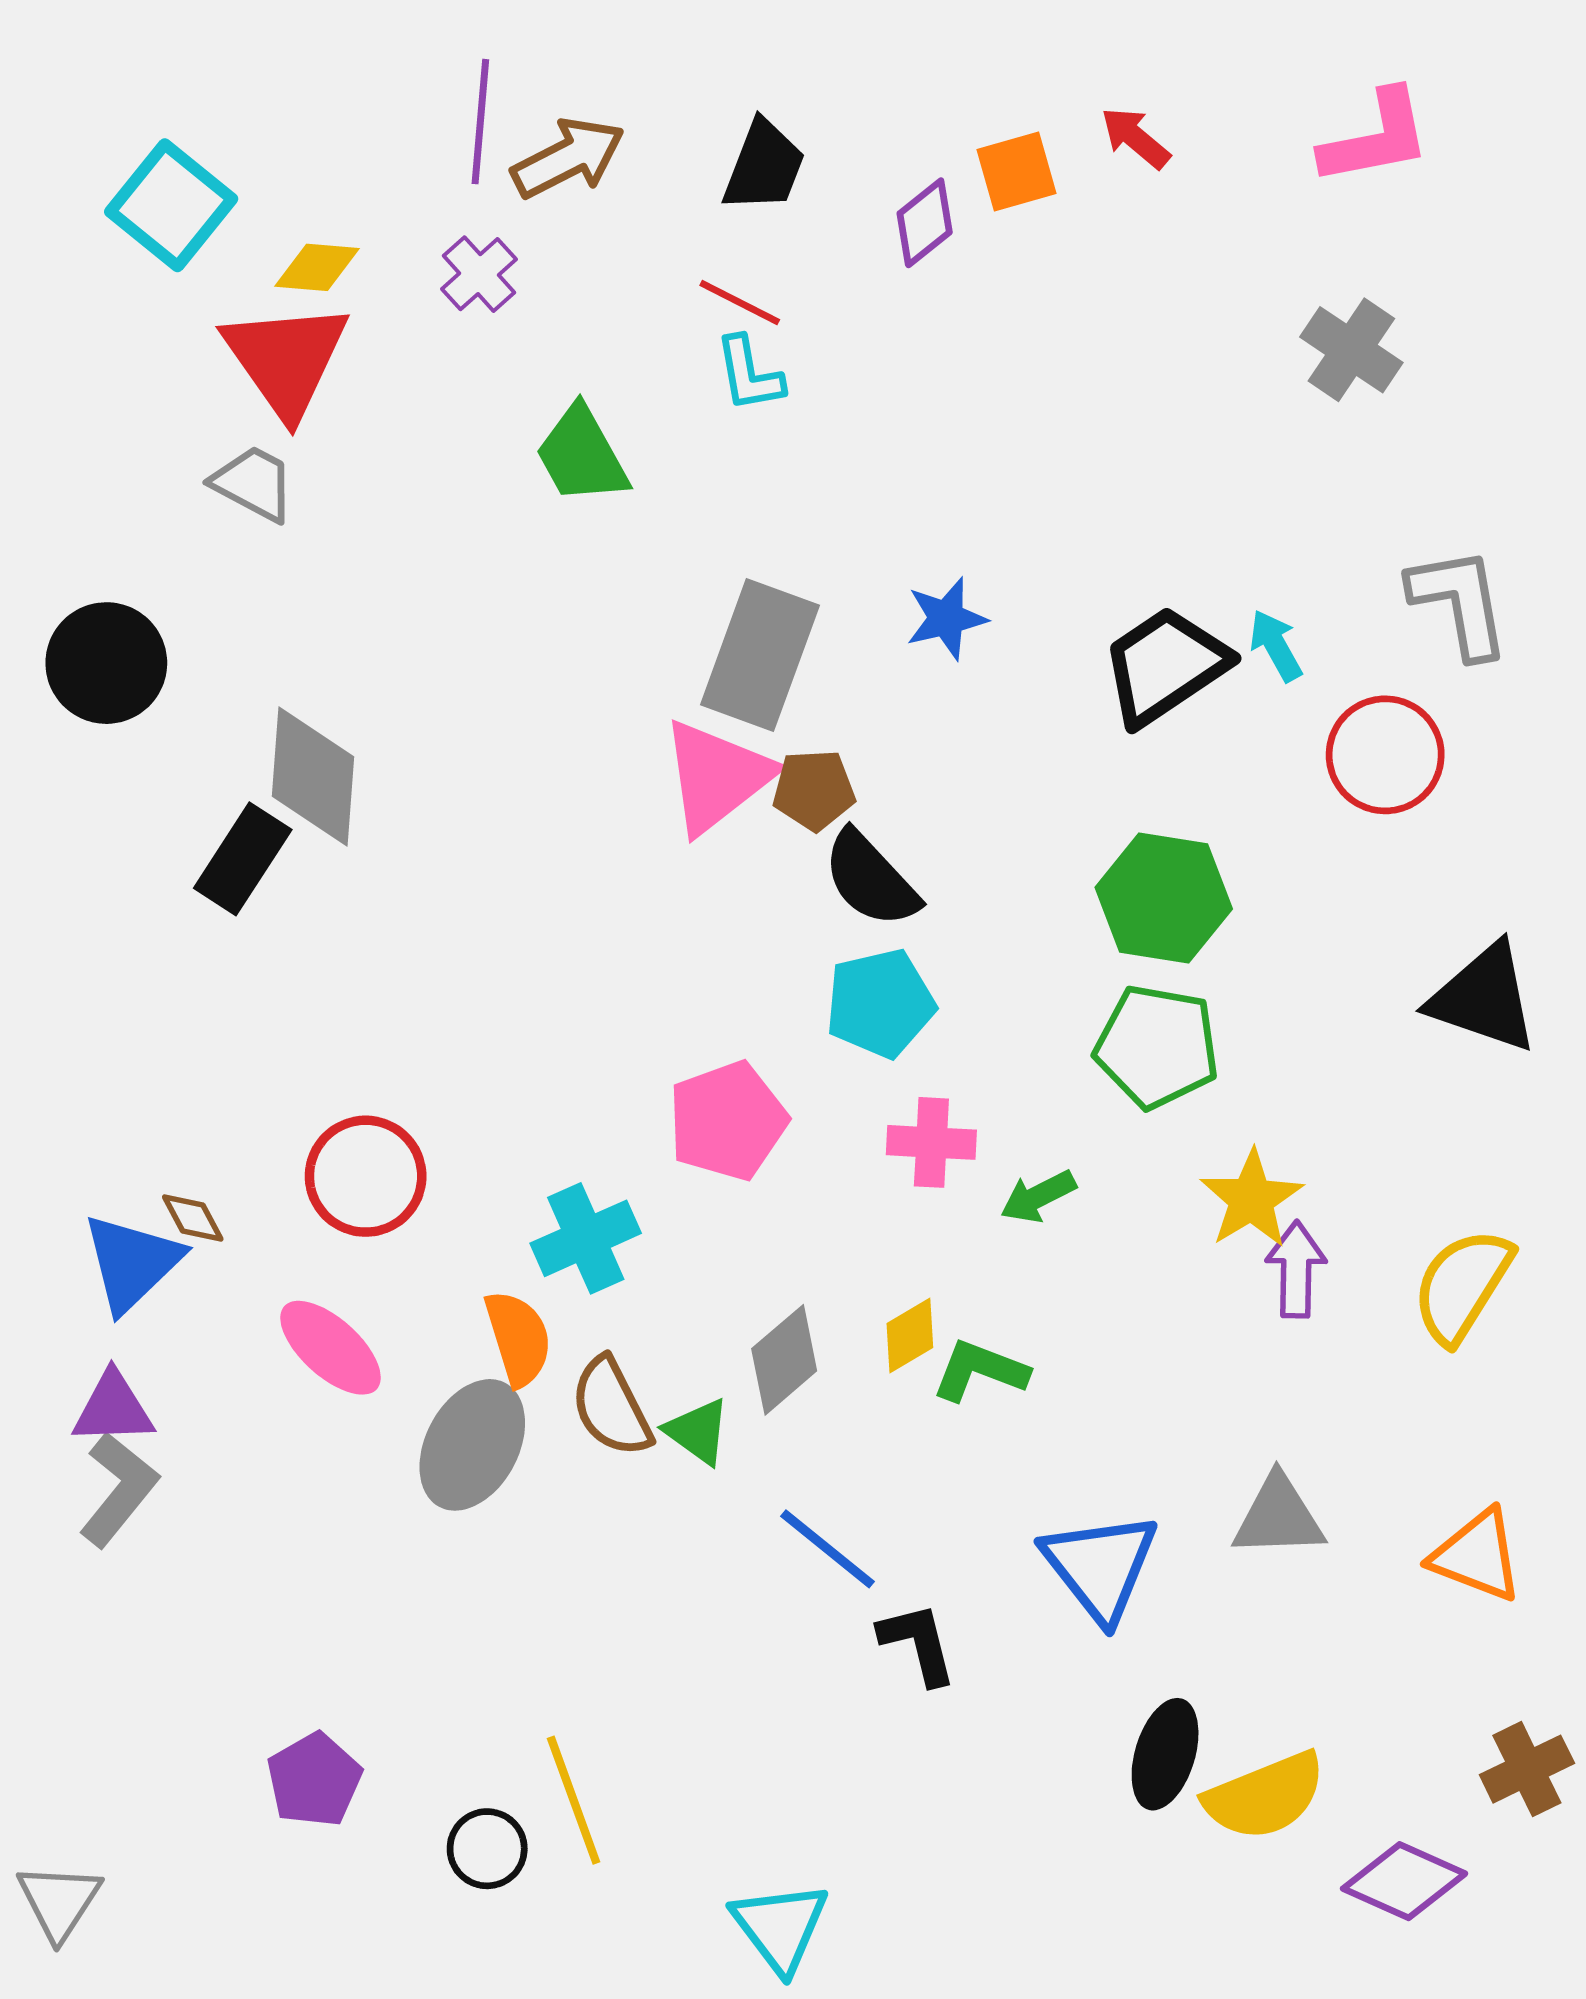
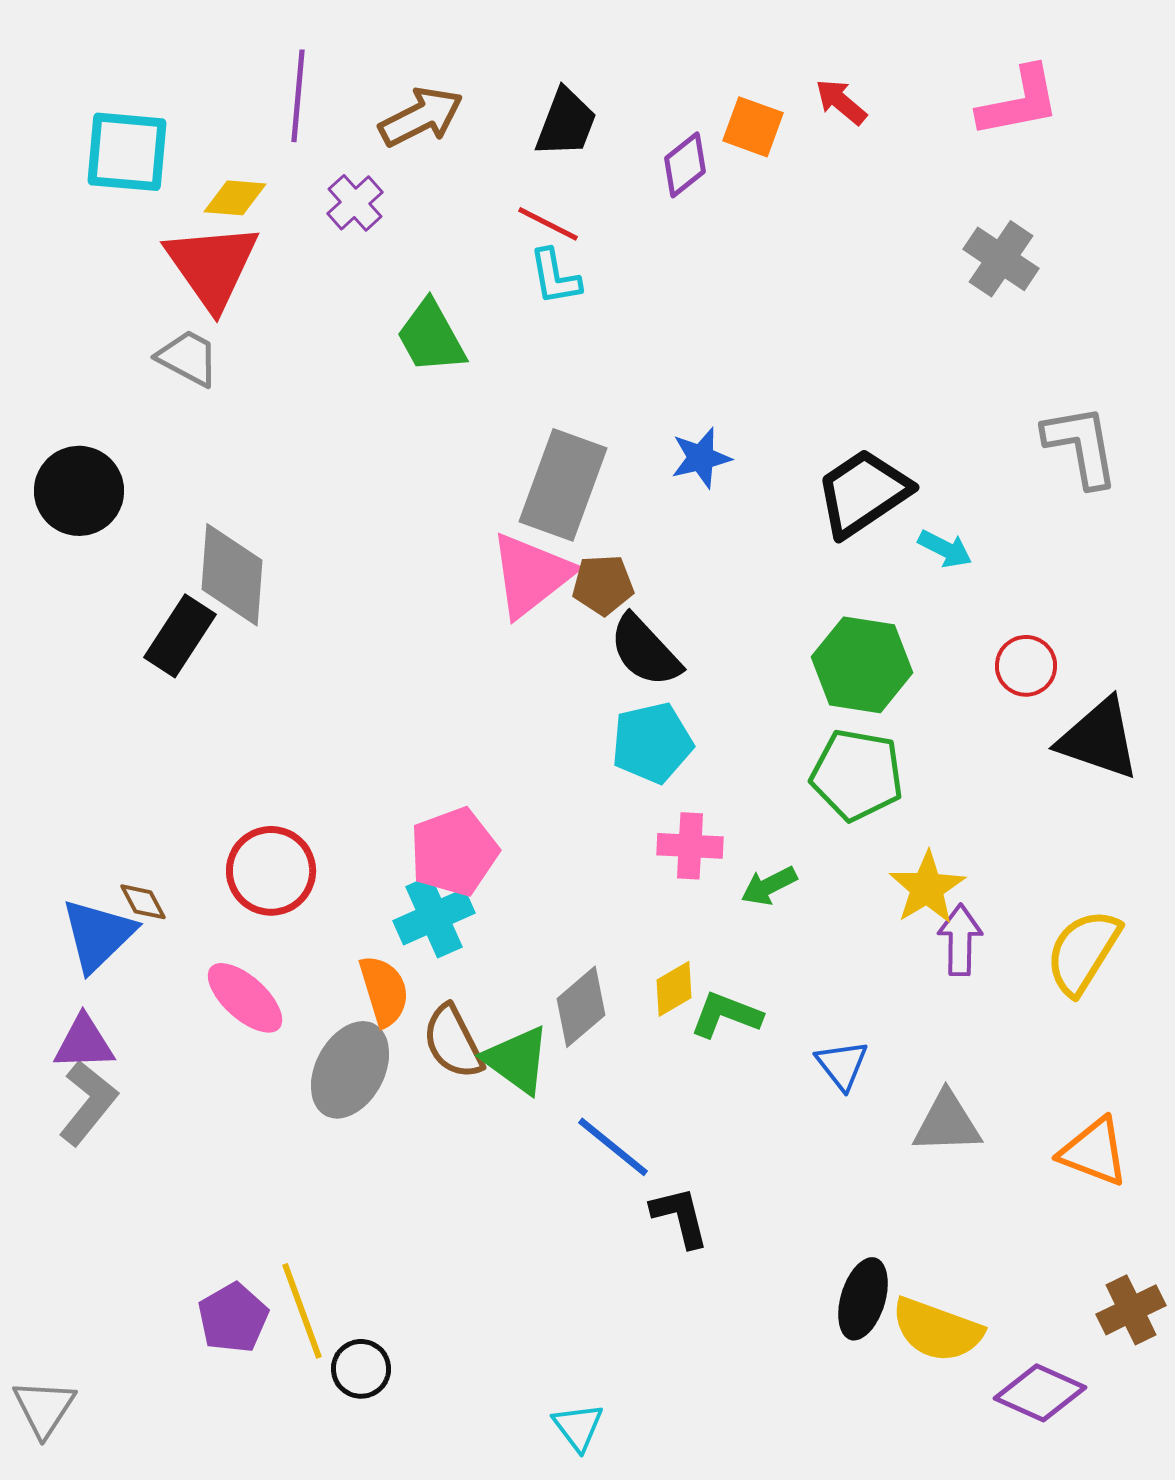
purple line: (480, 122) -> (298, 96), moved
orange square: (1016, 172) -> (753, 127), turned 36
cyan square: (171, 205) -> (127, 152), turned -34
cyan arrow: (1276, 645) -> (945, 549), moved, turned 146
red circle: (1385, 755) -> (1026, 666), moved, size x0.7
pink pentagon: (728, 1121) -> (454, 852), moved
green triangle: (698, 1431) -> (517, 1060), size x1.4
blue triangle: (1100, 1566) -> (842, 1065), moved, size x0.6
yellow semicircle: (1265, 1796) -> (937, 1330), turned 42
yellow line: (574, 1800) -> (302, 1311), moved
cyan triangle: (780, 1927) -> (578, 1427), size x0.7

